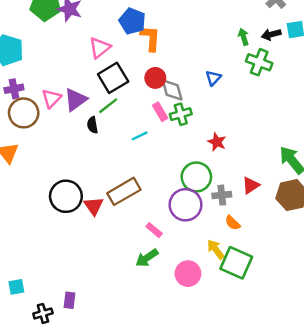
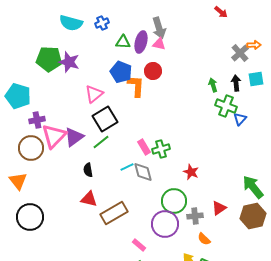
black arrow: (271, 34) -> (236, 83), turned 98
red circle: (155, 78) -> (153, 71), moved
blue triangle: (213, 78) -> (240, 119), moved
purple cross: (14, 89) -> (37, 120), moved
gray diamond: (172, 90) -> (143, 172), moved
pink triangle: (51, 98) -> (54, 136), size x1.5
black semicircle: (92, 125) -> (88, 170), moved
black circle: (66, 196) -> (30, 217), moved
red triangle: (94, 206) -> (89, 199), moved, turned -42

